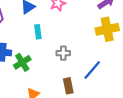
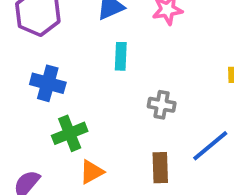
green cross: (22, 62) -> (70, 133), moved

